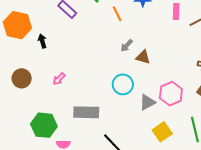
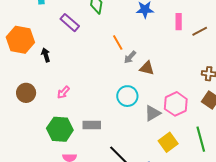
orange line: (117, 14) -> (118, 43), moved
gray rectangle: (86, 112) -> (92, 125), size x0.7
green hexagon: (44, 125) -> (60, 129), moved

